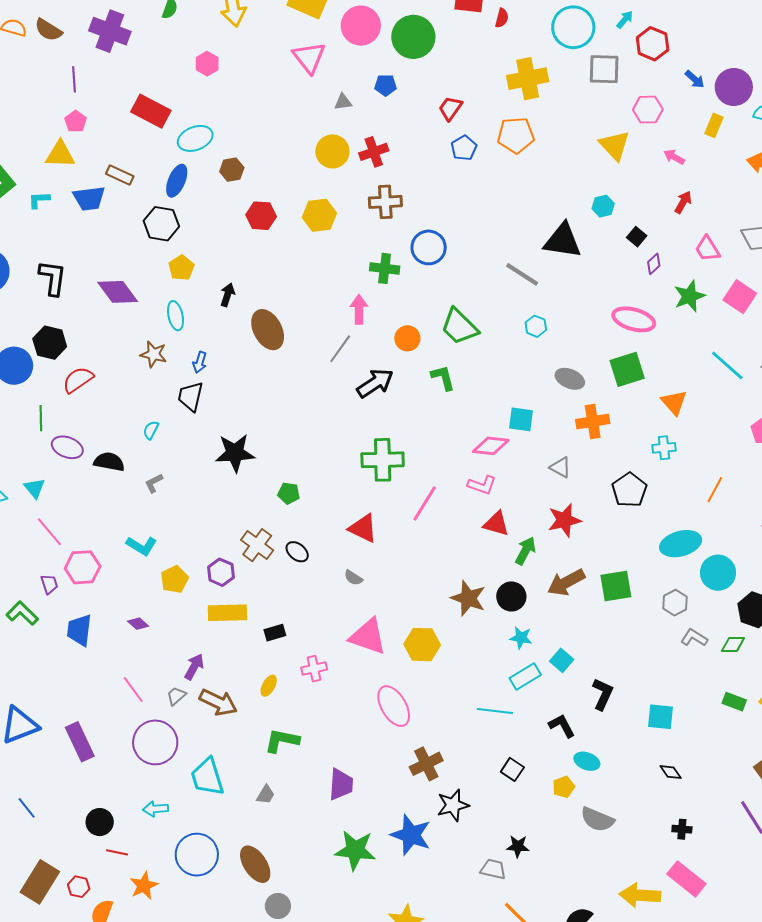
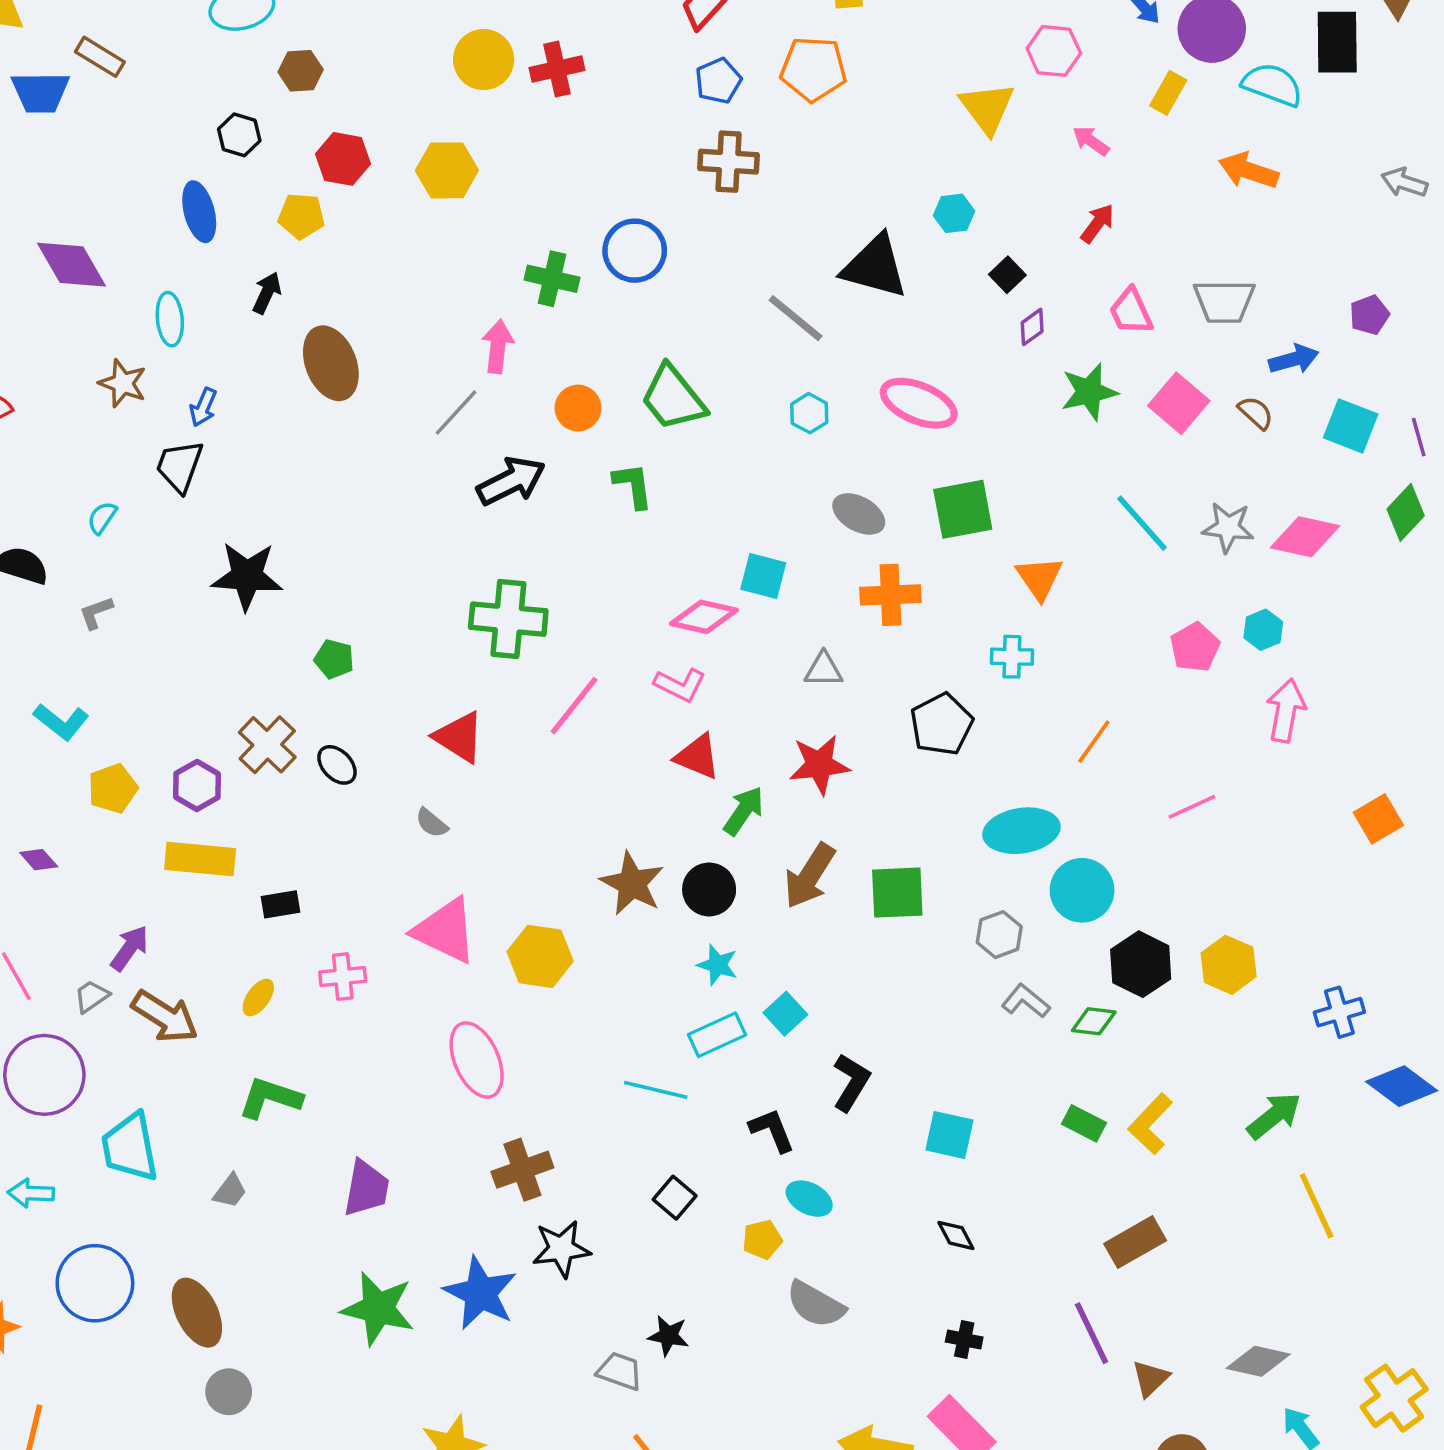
blue ellipse: (177, 181) -> (199, 212), moved, turned -44
brown cross: (385, 202) -> (729, 162), moved
black hexagon: (161, 224) -> (239, 135), moved, size x0.7
yellow pentagon: (181, 268) -> (301, 216), moved, turned 30
pink ellipse: (634, 319) -> (919, 403), moved
gray triangle: (560, 467) -> (824, 670), turned -35
brown arrow: (566, 582) -> (810, 876), turned -36

